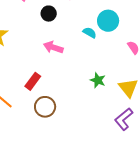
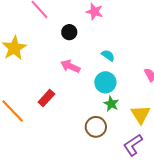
cyan circle: (108, 21) -> (105, 82), moved
brown circle: (45, 107) -> (96, 127), moved

